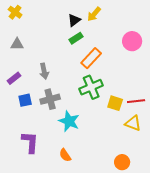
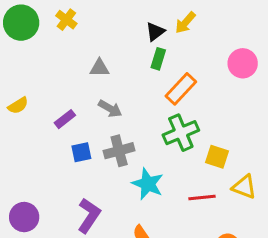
green rectangle: (76, 38) -> (158, 59), turned -40
gray triangle: (17, 44) -> (99, 68), moved
gray arrow: (44, 71) -> (110, 109), turned -49
red line: (136, 101) -> (202, 197), moved
purple L-shape: (30, 142) -> (89, 216), turned 30

